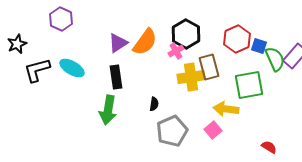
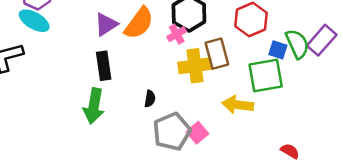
blue square: (259, 46) -> (278, 50), moved
cyan ellipse: (72, 68) -> (34, 21), moved
pink square: (213, 130) -> (197, 133), moved

